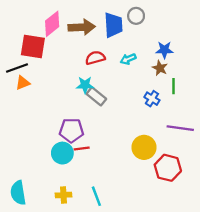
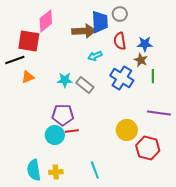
brown arrow: (82, 27) -> (84, 31), moved
red semicircle: (95, 58) -> (120, 41), moved, turned -84
cyan arrow: (128, 59) -> (95, 56), moved
orange triangle: (23, 83) -> (28, 77), moved
cyan star: (85, 85) -> (65, 80), moved
blue cross: (152, 99) -> (122, 78), moved, size x1.6
cyan semicircle: (18, 193) -> (34, 170), moved
cyan line: (96, 196) -> (95, 170), moved

